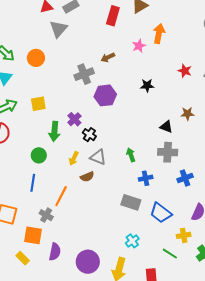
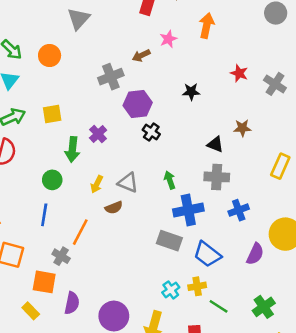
pink star: (139, 46) -> (168, 39), moved
black cross: (89, 135) -> (151, 132), moved
blue cross: (146, 178) -> (188, 210), size x1.6
yellow cross: (184, 235) -> (197, 286), moved

